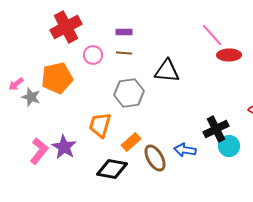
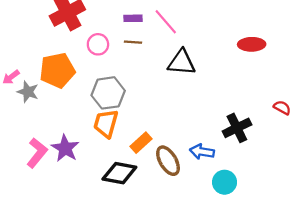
pink line: (212, 35) -> (166, 22), moved
gray hexagon: (129, 93) -> (108, 93), moved
cyan circle: (229, 146) -> (225, 182), moved

